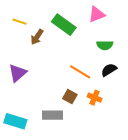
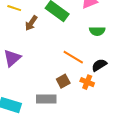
black semicircle: (109, 70) -> (99, 65), moved
brown square: (70, 97) -> (63, 81), turned 32

